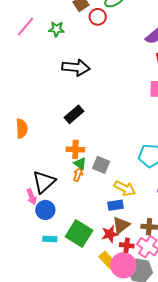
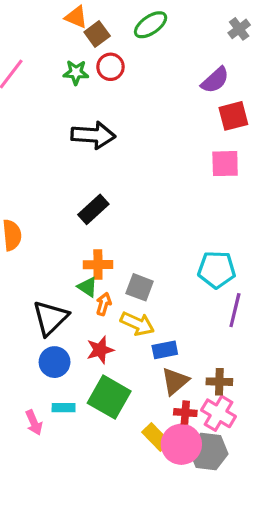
red circle: (98, 17) -> (110, 67), moved
green star: (56, 29) -> (76, 72), moved
green triangle: (80, 164) -> (87, 287), moved
yellow arrow: (125, 188) -> (137, 324), moved
pink arrow: (32, 197) -> (34, 423), moved
red star: (110, 234) -> (100, 350), moved

